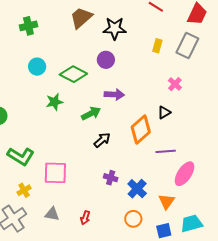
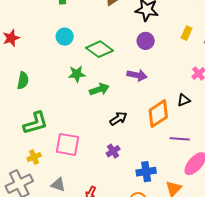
purple circle: (106, 60) -> (146, 41), moved
green arrow: (91, 113) -> (99, 89), moved
green L-shape: (21, 156) -> (36, 123), turned -56
purple cross: (111, 178) -> (113, 151), moved, turned 32
blue cross: (137, 189) -> (146, 172), turned 30

